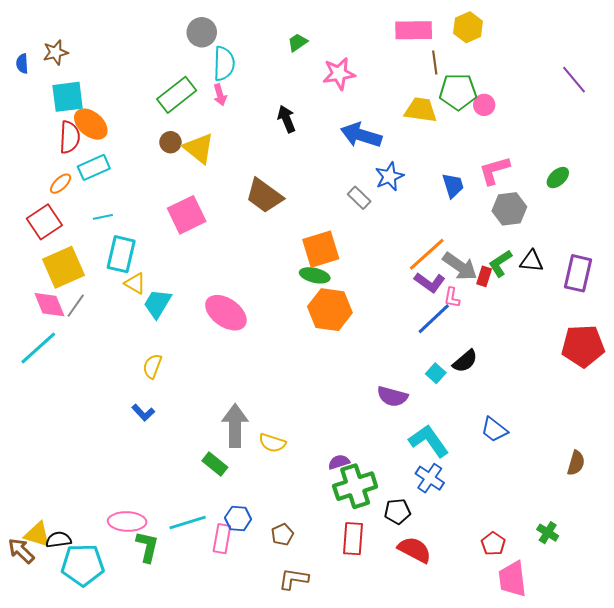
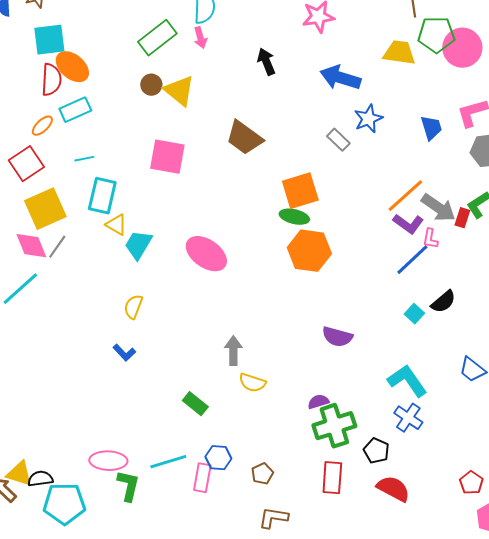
pink circle: (484, 105) -> (462, 48), size x1.8
pink square: (187, 215) -> (167, 157), turned 36
purple semicircle: (392, 396) -> (337, 337), moved
gray arrow: (235, 426) -> (233, 351), moved, size x0.7
black pentagon: (397, 511) -> (376, 451), turned 30

